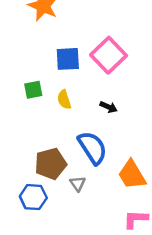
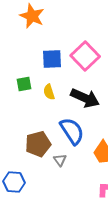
black arrow: (109, 107) -> (85, 98), size x2.0
blue hexagon: (33, 197) -> (14, 182), moved

